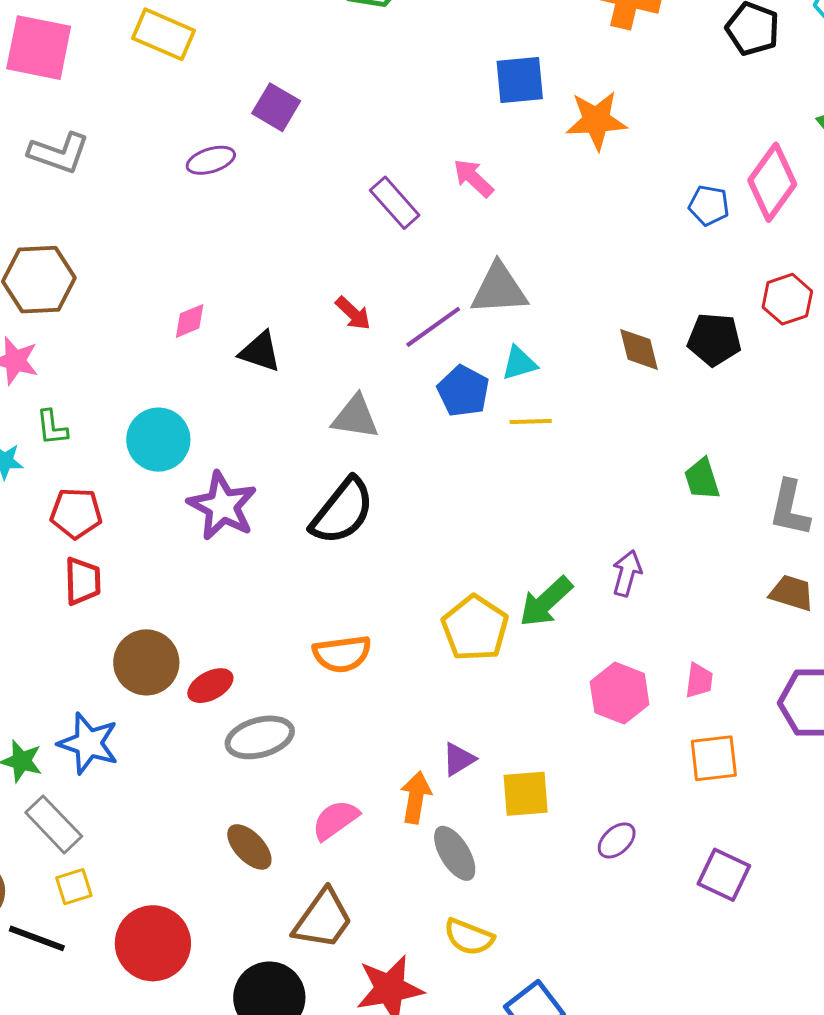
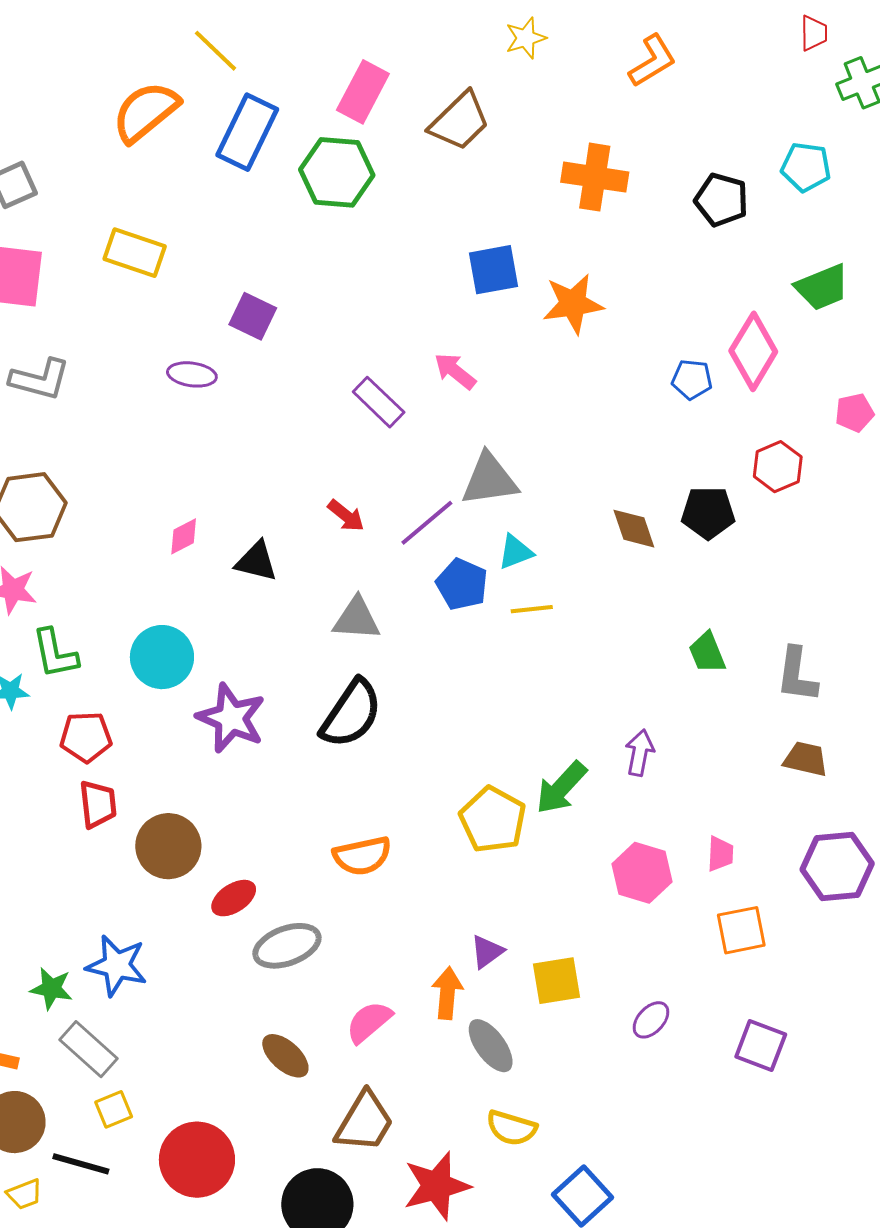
purple ellipse: (211, 160) -> (192, 374), turned 30
green L-shape: (52, 428) -> (55, 654), size x1.4
brown circle: (146, 662) -> (168, 846), moved

